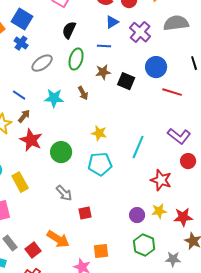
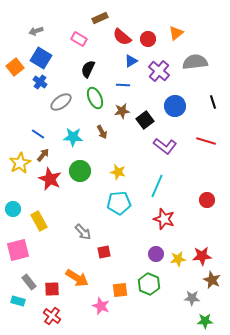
green ellipse: (76, 59) -> (95, 98), turned -40
black square: (126, 81) -> (145, 120), turned 30
red line: (172, 92) -> (206, 141), moved
purple L-shape: (179, 136) -> (165, 146), moved
green circle: (61, 152) -> (80, 171), moved
red star: (161, 180) -> (164, 219), moved
yellow star: (159, 211) -> (178, 259), moved
green hexagon: (144, 245) -> (149, 284), moved
red square: (33, 250) -> (52, 289), turned 35

